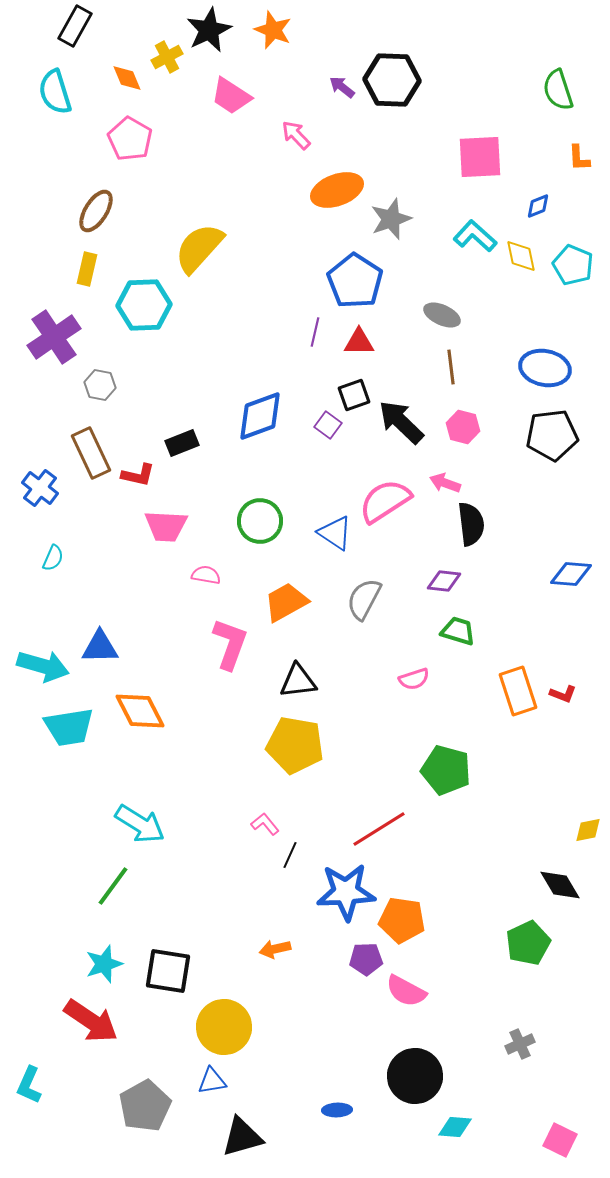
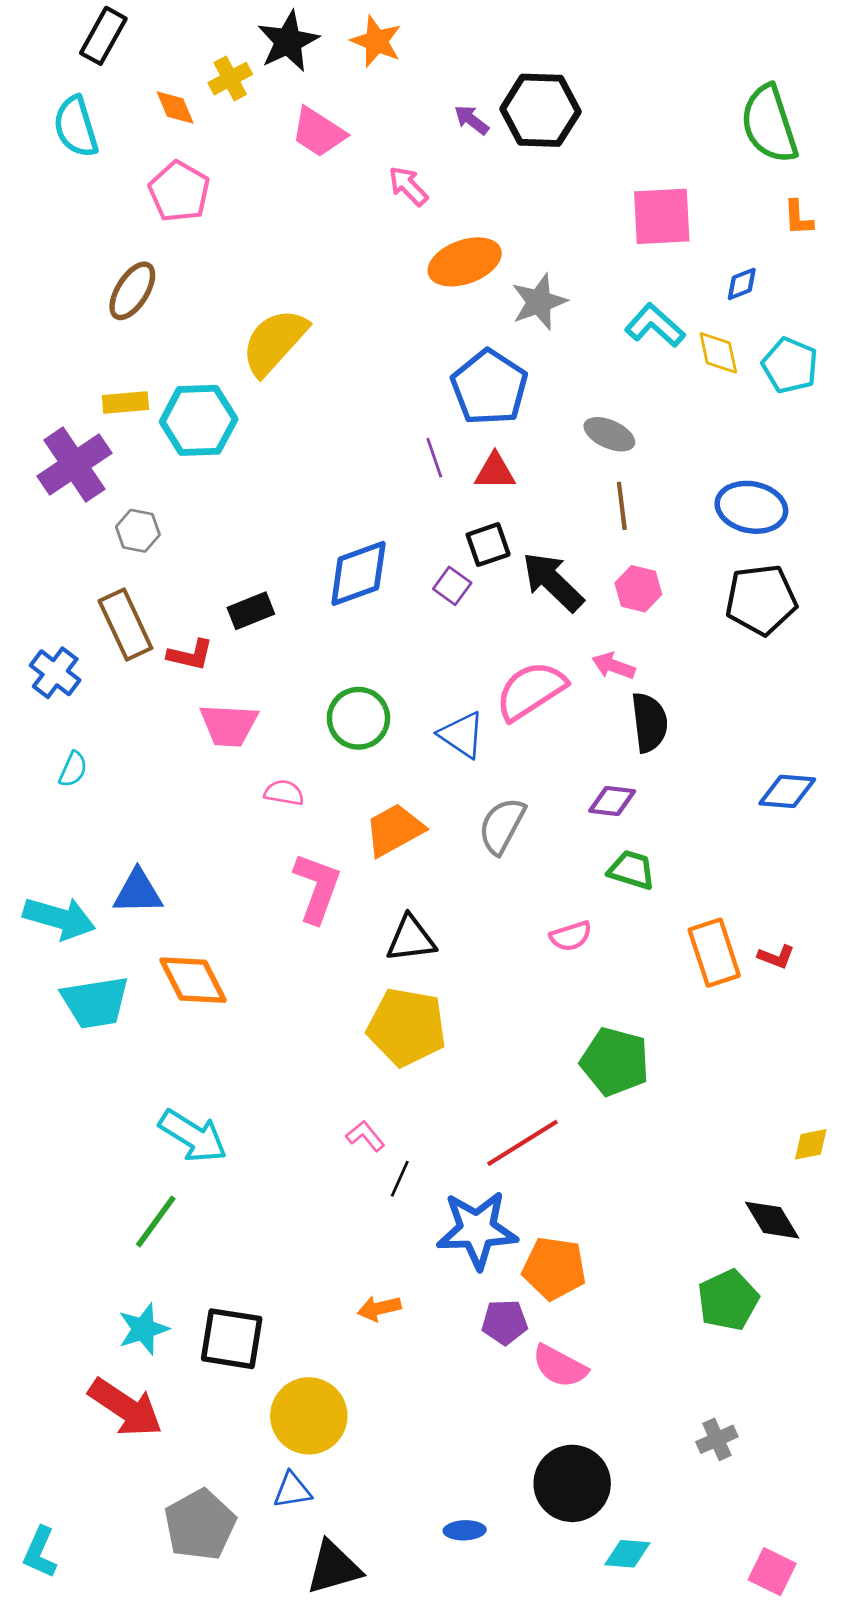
green semicircle: (558, 90) -> (769, 124), size x1.4
yellow rectangle: (87, 269) -> (125, 403), moved, turned 72
purple line: (315, 332) -> (434, 458), turned -32
cyan L-shape: (29, 1085) -> (40, 1552), moved

